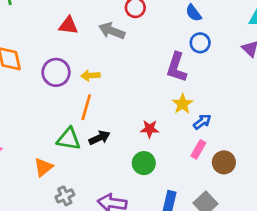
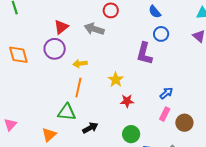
red triangle: (68, 26) -> (61, 27), turned -42
purple circle: (56, 72) -> (55, 49), moved
yellow star: (183, 104) -> (116, 80), moved
black arrow: (99, 138) -> (90, 128), moved
green circle: (144, 163) -> (131, 134), moved

